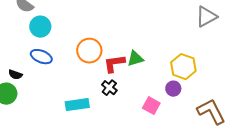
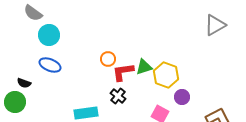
orange circle: (89, 51) -> (108, 59), moved, size x0.6
yellow hexagon: (183, 67) -> (166, 75), moved

